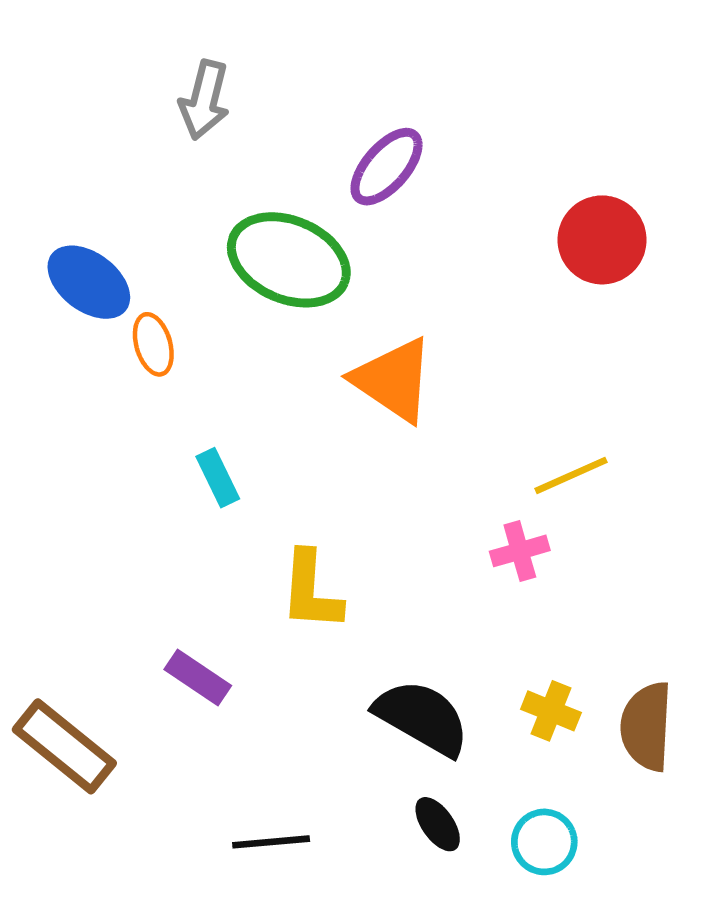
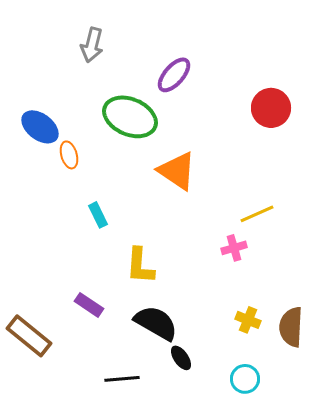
black semicircle: (422, 718) -> (156, 323), moved
black ellipse: (438, 824) -> (181, 358), moved

